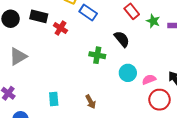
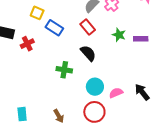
red rectangle: (132, 11) -> (88, 27), moved
red cross: (60, 28) -> (27, 44), turned 32
red circle: (160, 100) -> (94, 112), moved

